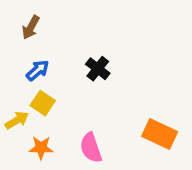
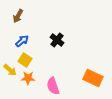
yellow arrow: (17, 120) -> (10, 70), turned 72
orange star: (41, 148) -> (28, 78), moved

